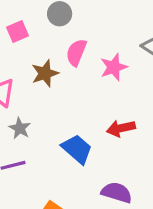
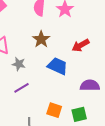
brown star: (45, 73) -> (41, 39), moved

